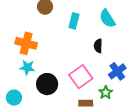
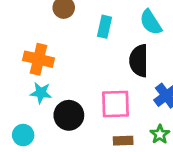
black semicircle: (98, 46) -> (139, 61), size x1.6
pink square: (81, 77) -> (116, 104), turned 35
green star: (106, 93) -> (160, 134), moved

